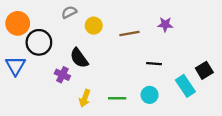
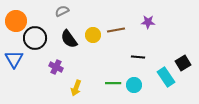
yellow circle: (94, 26) -> (93, 35), moved
black semicircle: (79, 58) -> (69, 39), moved
green line: (117, 98) -> (113, 83), moved

